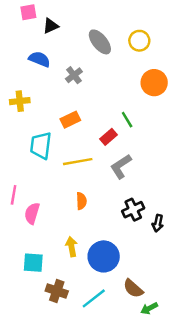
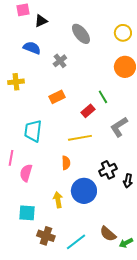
yellow circle: (139, 41) -> (123, 33), moved
cyan trapezoid: (41, 146) -> (33, 131), moved
yellow line: (78, 162) -> (80, 138), moved
gray L-shape: (121, 166) -> (119, 127), moved
blue circle: (104, 256) -> (84, 191), moved
green arrow: (149, 308) -> (126, 243), moved

